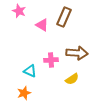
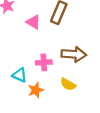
yellow semicircle: (72, 79) -> (68, 84), turned 64
orange star: (24, 93) -> (36, 90), moved

